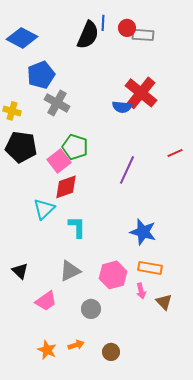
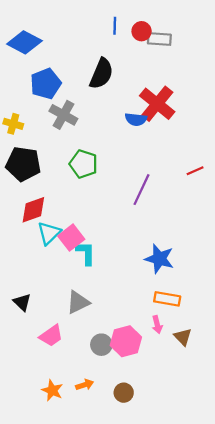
black semicircle: (88, 35) -> (101, 74), moved
pink square: (59, 161) -> (71, 238), moved
red diamond: (66, 187) -> (33, 210), moved
pink hexagon: (113, 275) -> (126, 341), moved

